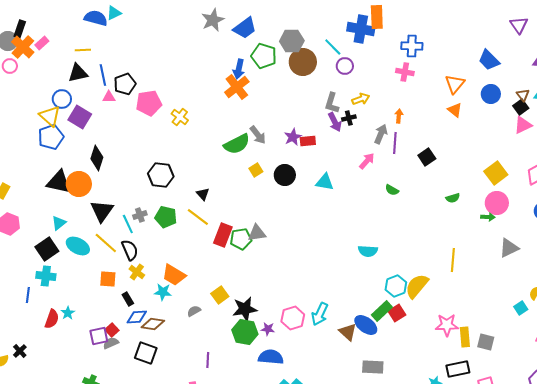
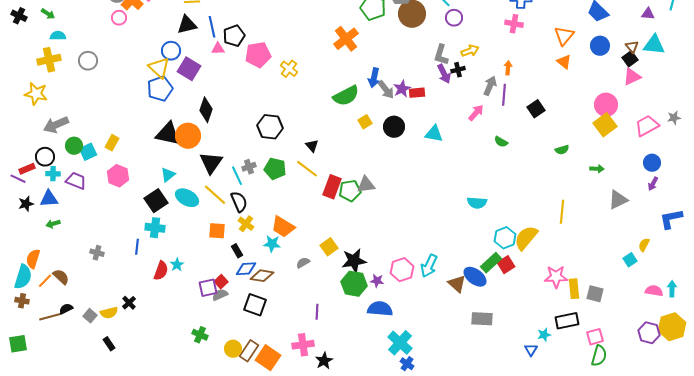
blue arrow: (239, 69) -> (374, 78), moved
gray arrow: (258, 135) -> (386, 90), moved
pink circle: (497, 203) -> (606, 105), moved

